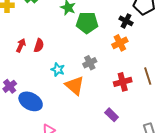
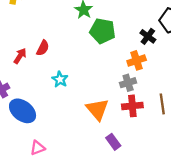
red arrow: (21, 45) -> (20, 56), moved
gray cross: (90, 63) -> (128, 83), moved
orange triangle: (75, 86) -> (97, 109), moved

